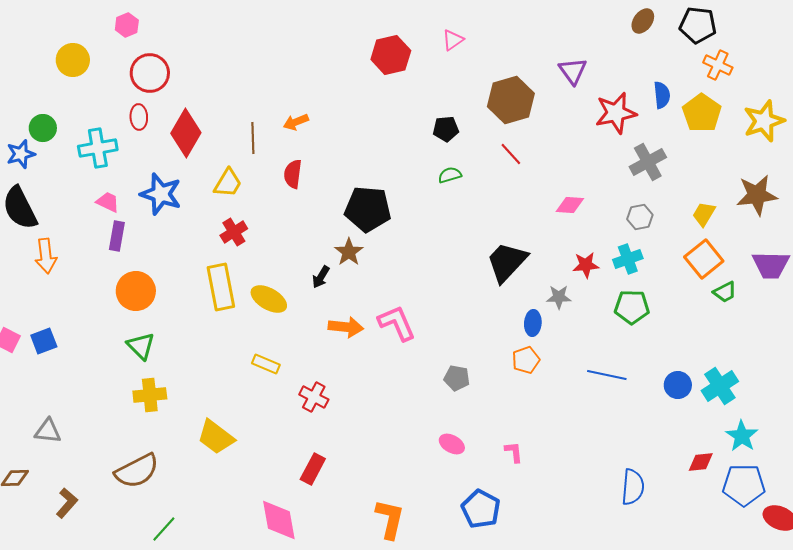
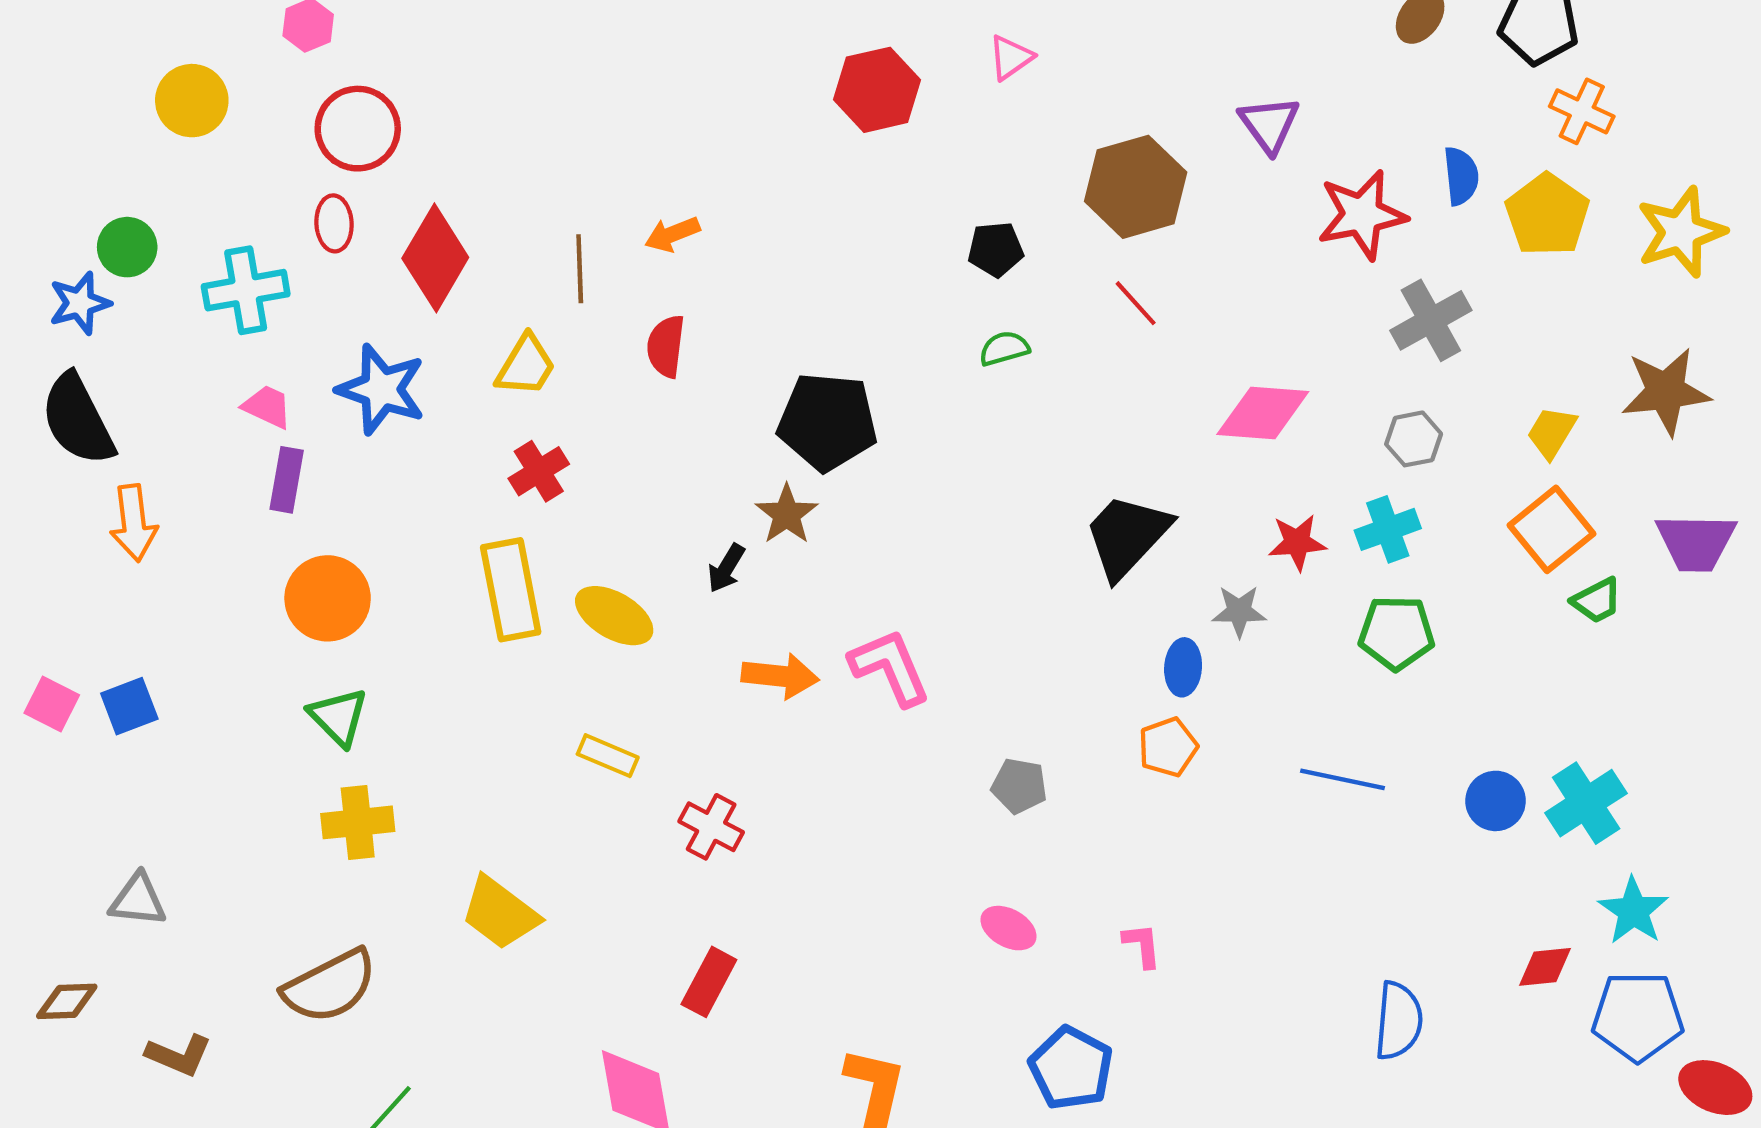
pink diamond: (570, 205) -> (1263, 413), size x1.5
brown L-shape: (67, 503) -> (179, 1055), turned 72

